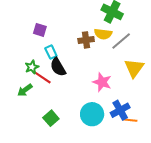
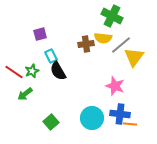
purple square: (40, 30) -> (40, 34), turned -32
yellow triangle: (134, 68) -> (134, 57), moved
red line: (42, 77) -> (14, 72), moved
pink star: (102, 82) -> (115, 86), moved
blue cross: (120, 110) -> (120, 114), turned 36

